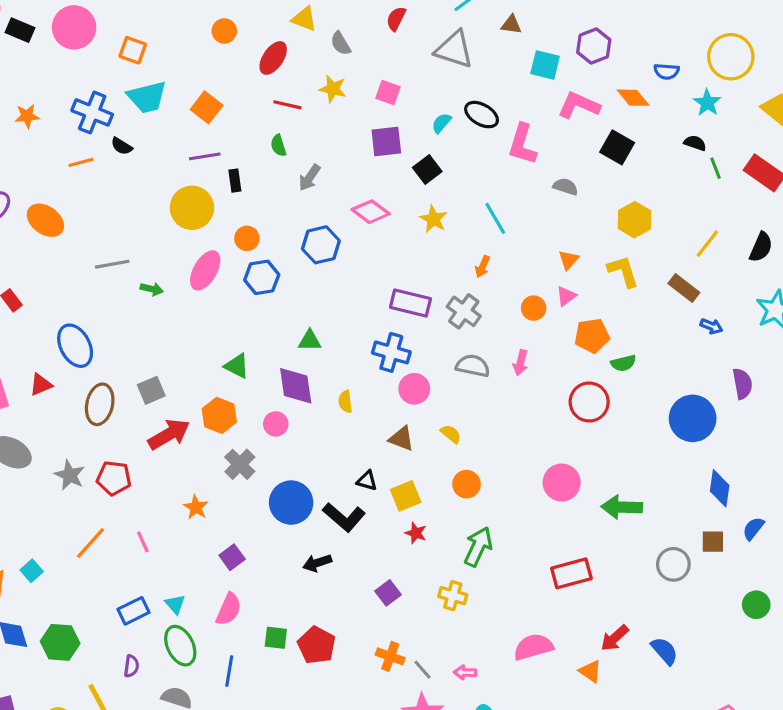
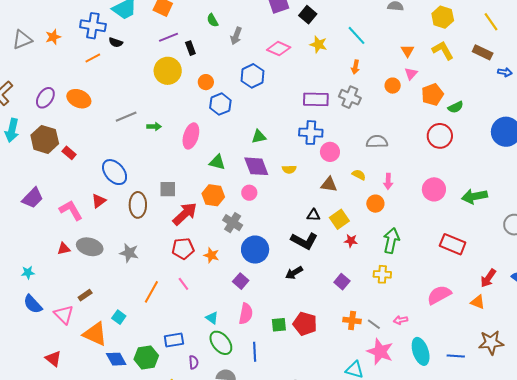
yellow line: (707, 244) -> (491, 22), turned -60
pink ellipse: (205, 270) -> (191, 136), moved
pink arrow: (521, 363) -> (388, 181), moved
gray semicircle: (473, 366) -> (377, 142), moved
gray square: (151, 390) -> (168, 189), turned 36
yellow semicircle: (345, 402) -> (289, 169), turned -72
red pentagon: (114, 478) -> (183, 249), moved
blue circle: (291, 503) -> (255, 250), moved
red rectangle: (571, 573) -> (453, 244), turned 50
blue rectangle: (133, 611) -> (174, 340), moved, turned 30

